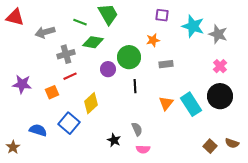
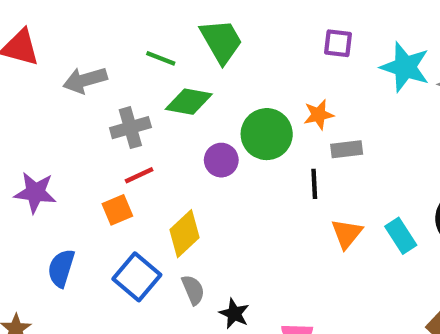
orange star: (153, 40) -> (319, 115), moved
black line: (135, 86) -> (314, 184), moved
orange square: (52, 92) -> (117, 210), moved
cyan rectangle: (191, 104) -> (401, 236), size x0.7
gray semicircle: (137, 129) -> (193, 290), moved
blue semicircle: (38, 130) -> (61, 268), moved, turned -90

